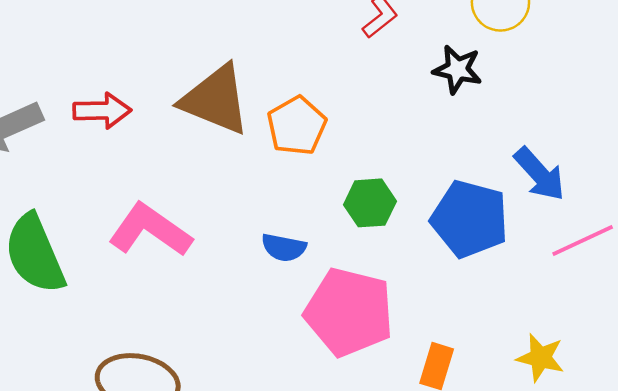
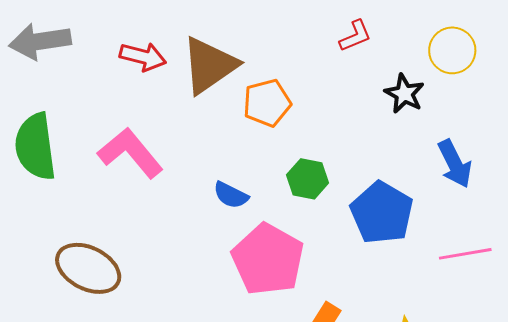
brown triangle: (215, 100) -> (209, 65), turned 48
red arrow: (102, 111) -> (143, 57), moved
blue arrow: (540, 174) -> (455, 164), moved

